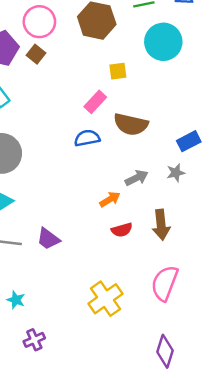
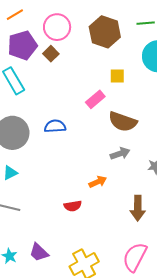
blue semicircle: (87, 138) -> (55, 126), moved
gray arrow: (137, 178) -> (120, 154), moved
red semicircle: (122, 230) -> (73, 206), moved
purple trapezoid: (48, 239) -> (39, 252), moved

